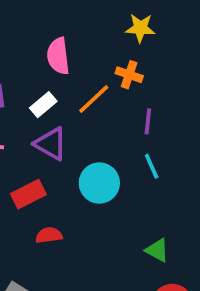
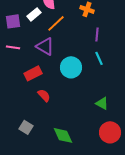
orange line: (94, 99) -> (56, 23), moved
white rectangle: (43, 105) -> (34, 14), moved
red semicircle: (49, 235) -> (44, 95), turned 56

